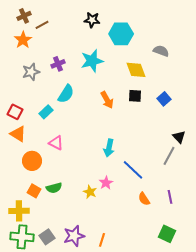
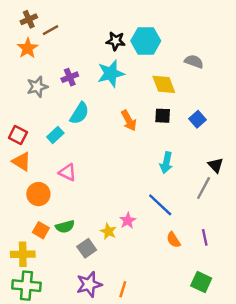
black star: (92, 20) -> (116, 41), moved
cyan arrow: (109, 148) -> (166, 163), moved
gray square: (47, 237) -> (87, 248), moved

